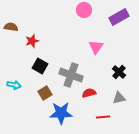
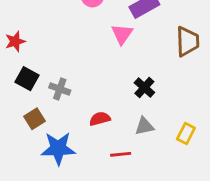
pink triangle: (96, 47) -> (122, 34), moved
gray cross: (71, 75) -> (60, 89), moved, size x0.6

